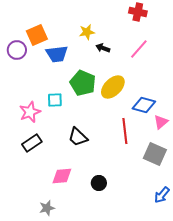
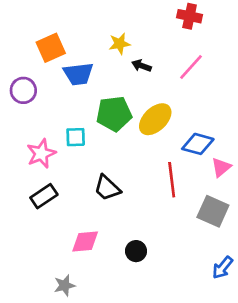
purple circle: (17, 50) -> (23, 90), moved
green pentagon: (83, 83) -> (114, 114), turned -30

